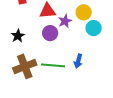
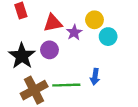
purple circle: (50, 33) -> (49, 50), moved
black star: (18, 36) -> (22, 56), size x1.6

